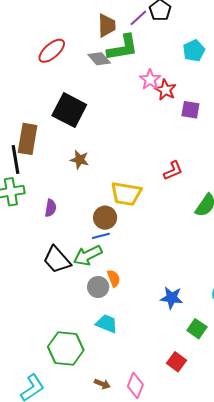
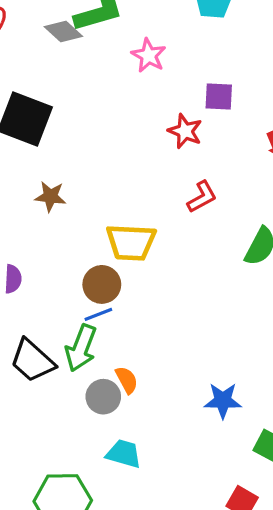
red star: (166, 90) -> (185, 131), moved
green arrow: (88, 255) -> (81, 348), turned -36

